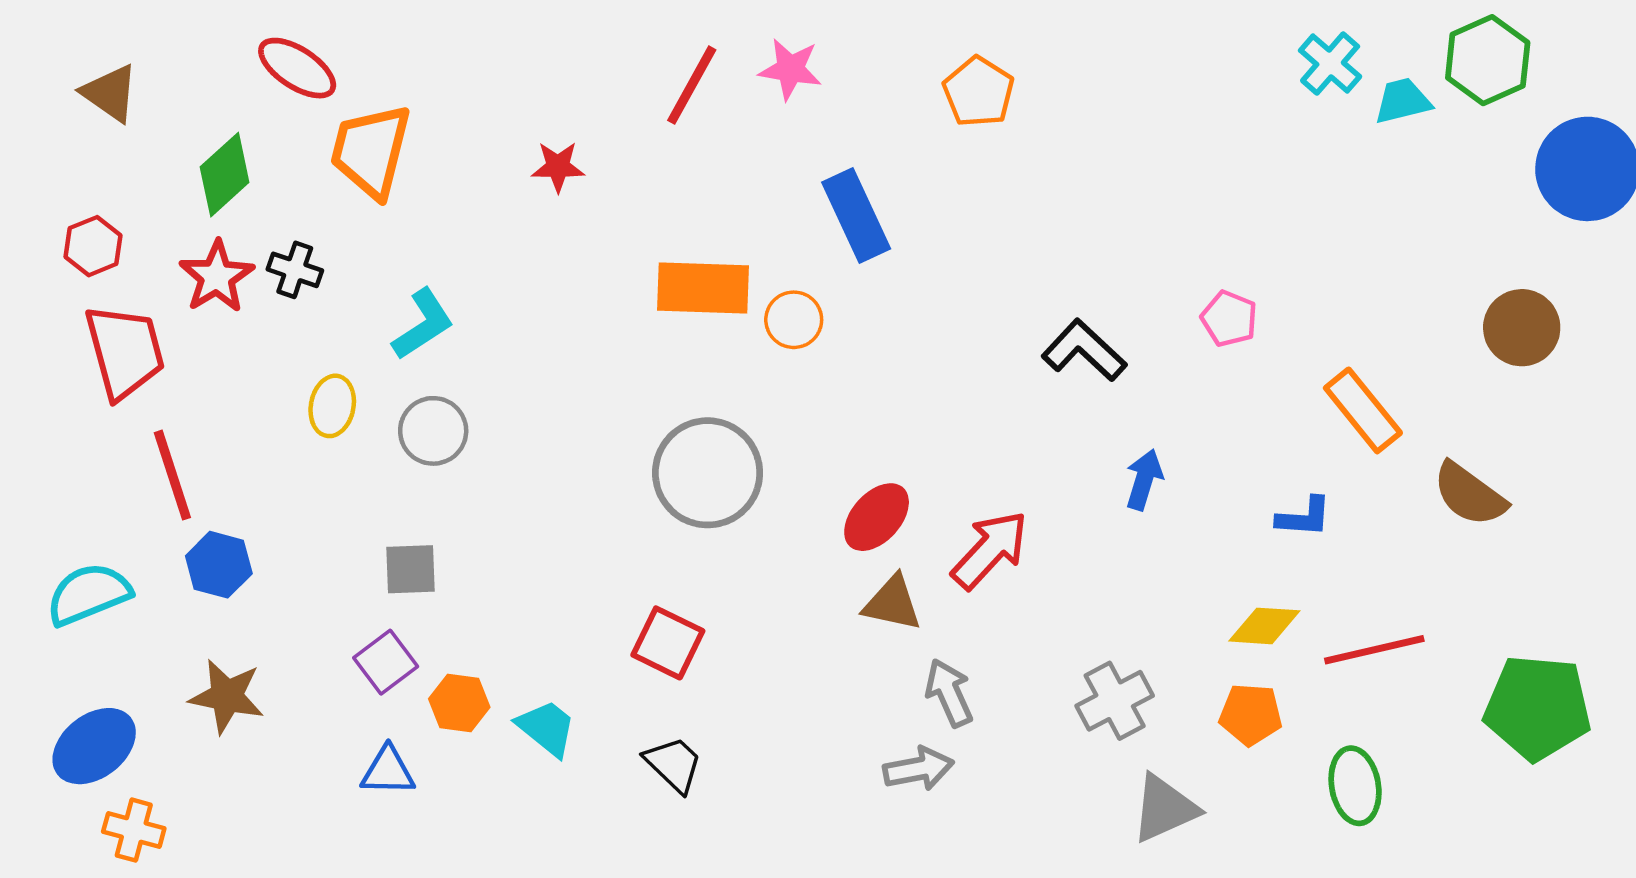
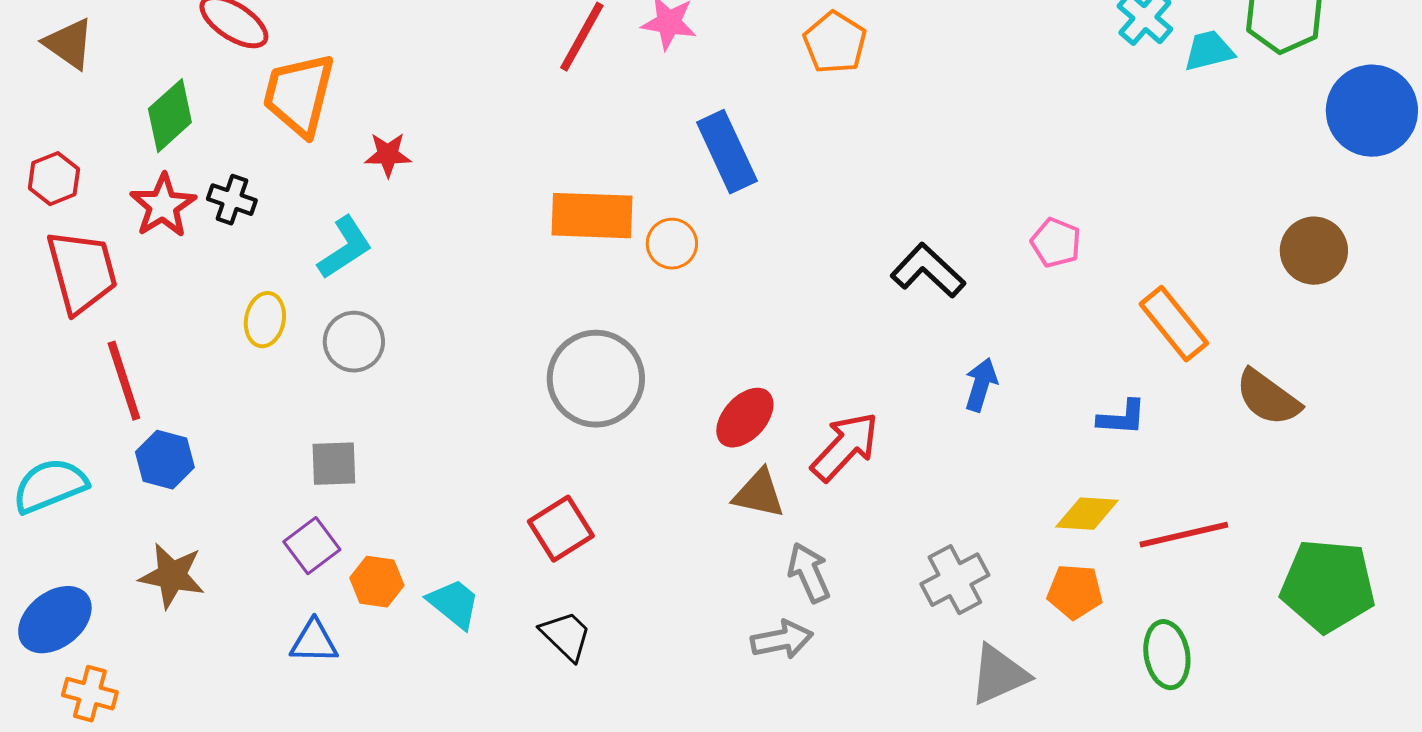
red star: (558, 167) -> (388, 155), moved
red square: (668, 643) -> (561, 529), turned 32

